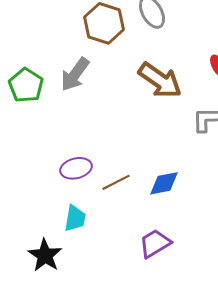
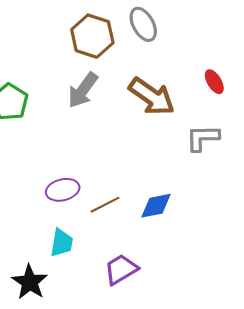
gray arrow: (75, 74) -> (83, 90), moved
purple trapezoid: (155, 243) -> (121, 269), moved

